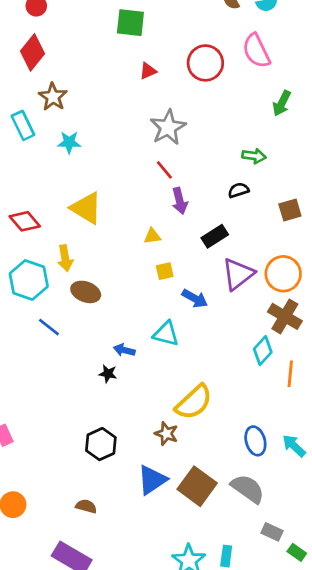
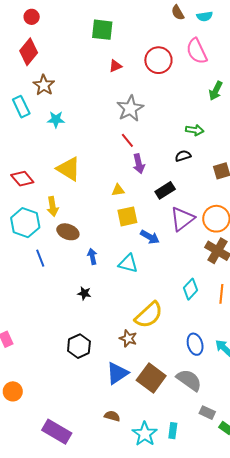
yellow square: (165, 271) -> (127, 216), size x1.5
blue line: (49, 327) -> (40, 258), turned 30
blue arrow: (124, 350) -> (92, 256), moved, turned 63
cyan diamond: (263, 351) -> (190, 289), moved
brown semicircle: (86, 506) -> (112, 416), moved

